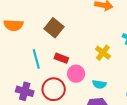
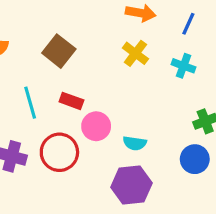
yellow cross: (103, 53) -> (135, 53), moved

